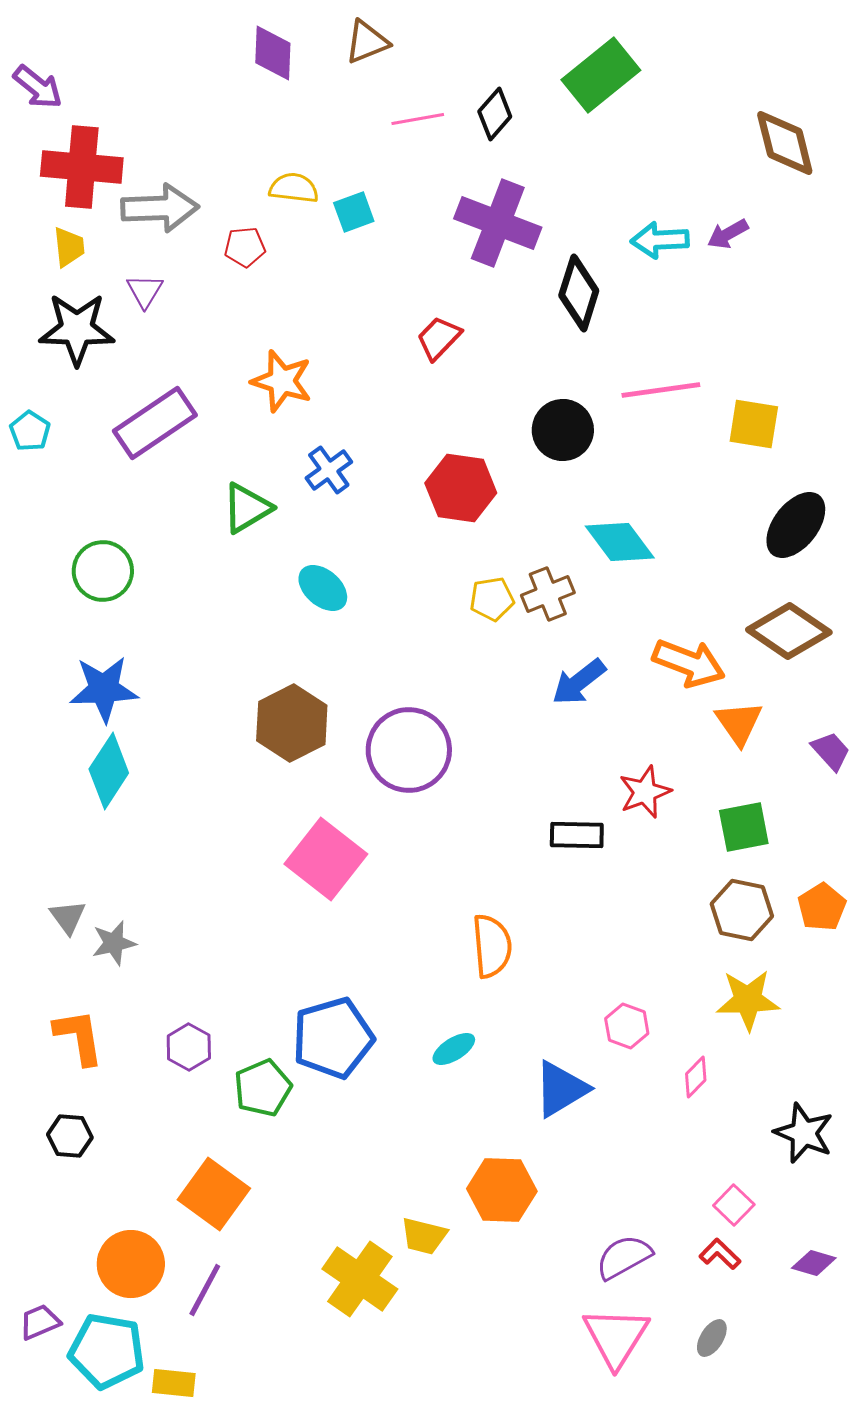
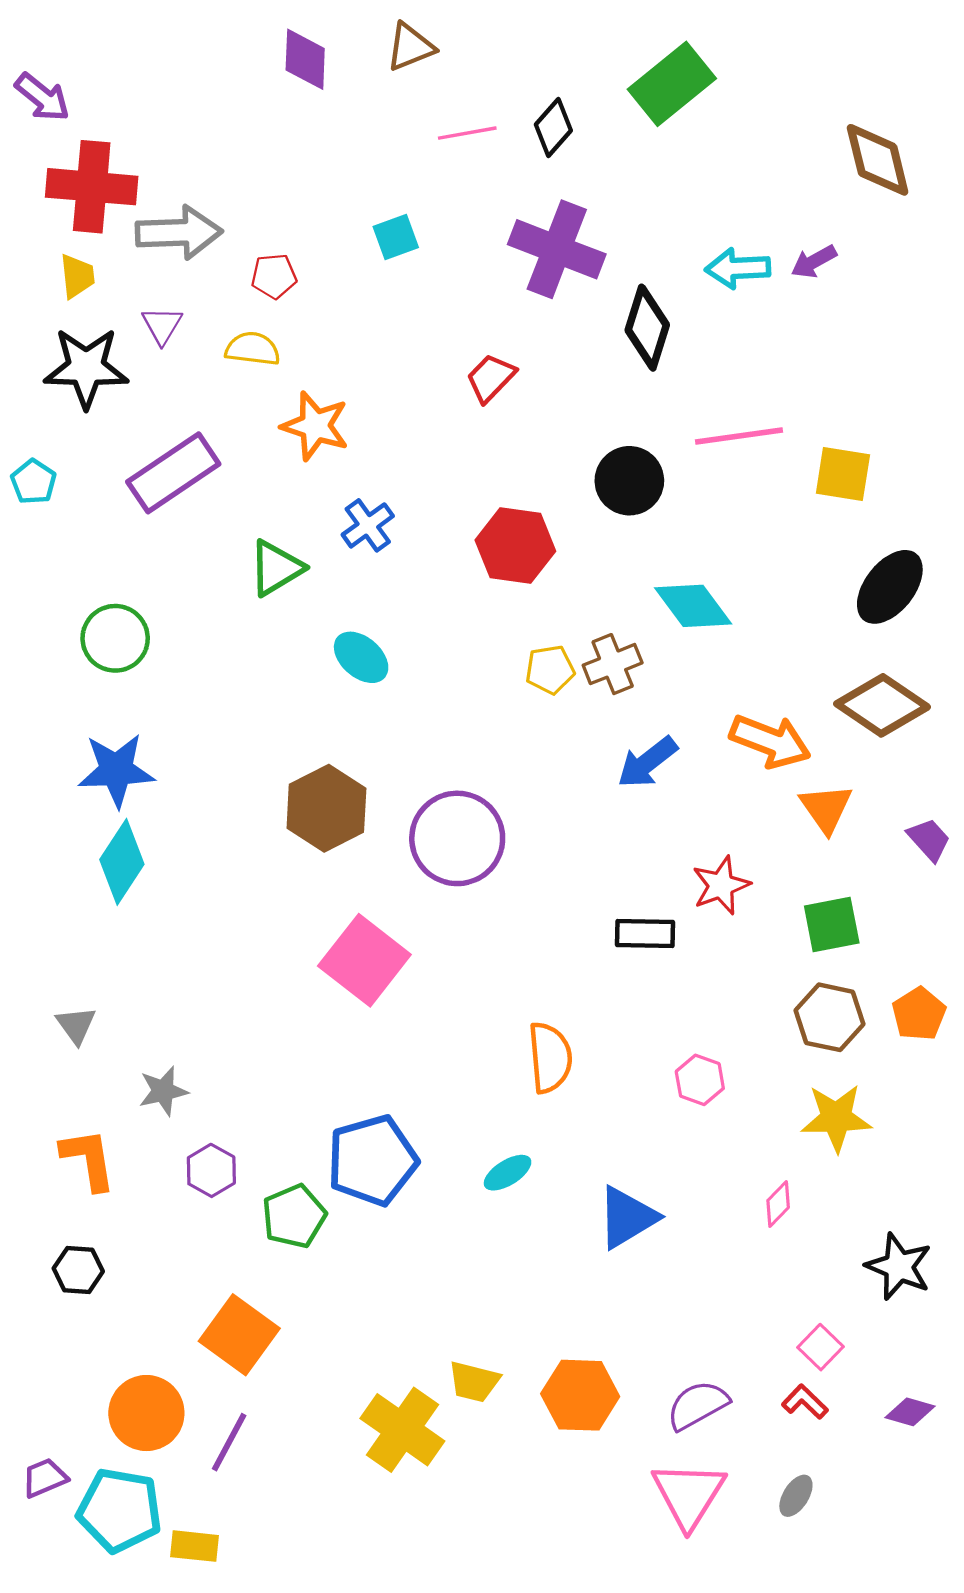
yellow semicircle: (294, 188) -> (253, 349), moved
gray star: (114, 943) -> (163, 1091), moved
pink hexagon: (627, 1026) -> (700, 1080), moved
orange hexagon: (502, 1190) -> (580, 1395), moved

